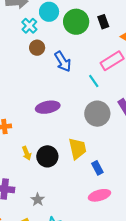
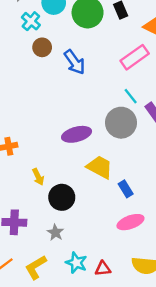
cyan line: (94, 81) -> (131, 96), moved
purple ellipse: (48, 107) -> (77, 134), moved
yellow trapezoid: (77, 149) -> (100, 167), turned -45
black circle: (47, 156) -> (62, 197), moved

